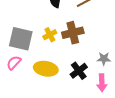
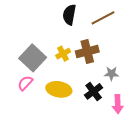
gray square: (21, 39) -> (33, 58), turned 30
gray star: (104, 59) -> (111, 74), moved

